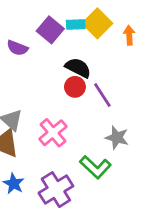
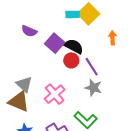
purple square: (50, 30) -> (55, 43), moved
orange arrow: (129, 35) -> (113, 38), moved
gray star: (117, 138) -> (93, 88), moved

